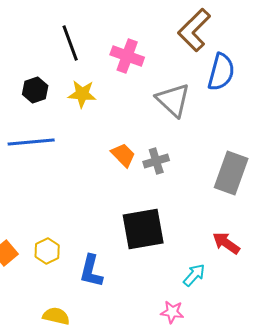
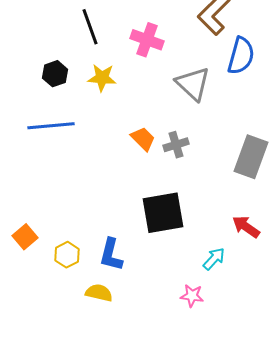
yellow hexagon: (47, 251) -> (67, 255), moved
yellow semicircle: (56, 316) -> (99, 293), moved

